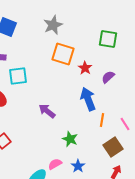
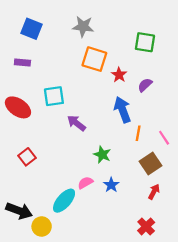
gray star: (53, 25) -> (83, 27), turned 30
cyan square: (18, 76) -> (54, 96), moved

